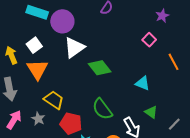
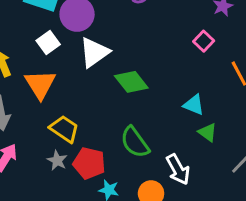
white square: (34, 45) -> (48, 43), moved
green triangle: (151, 112) -> (208, 132), moved
gray star: (38, 119) -> (57, 160), moved

